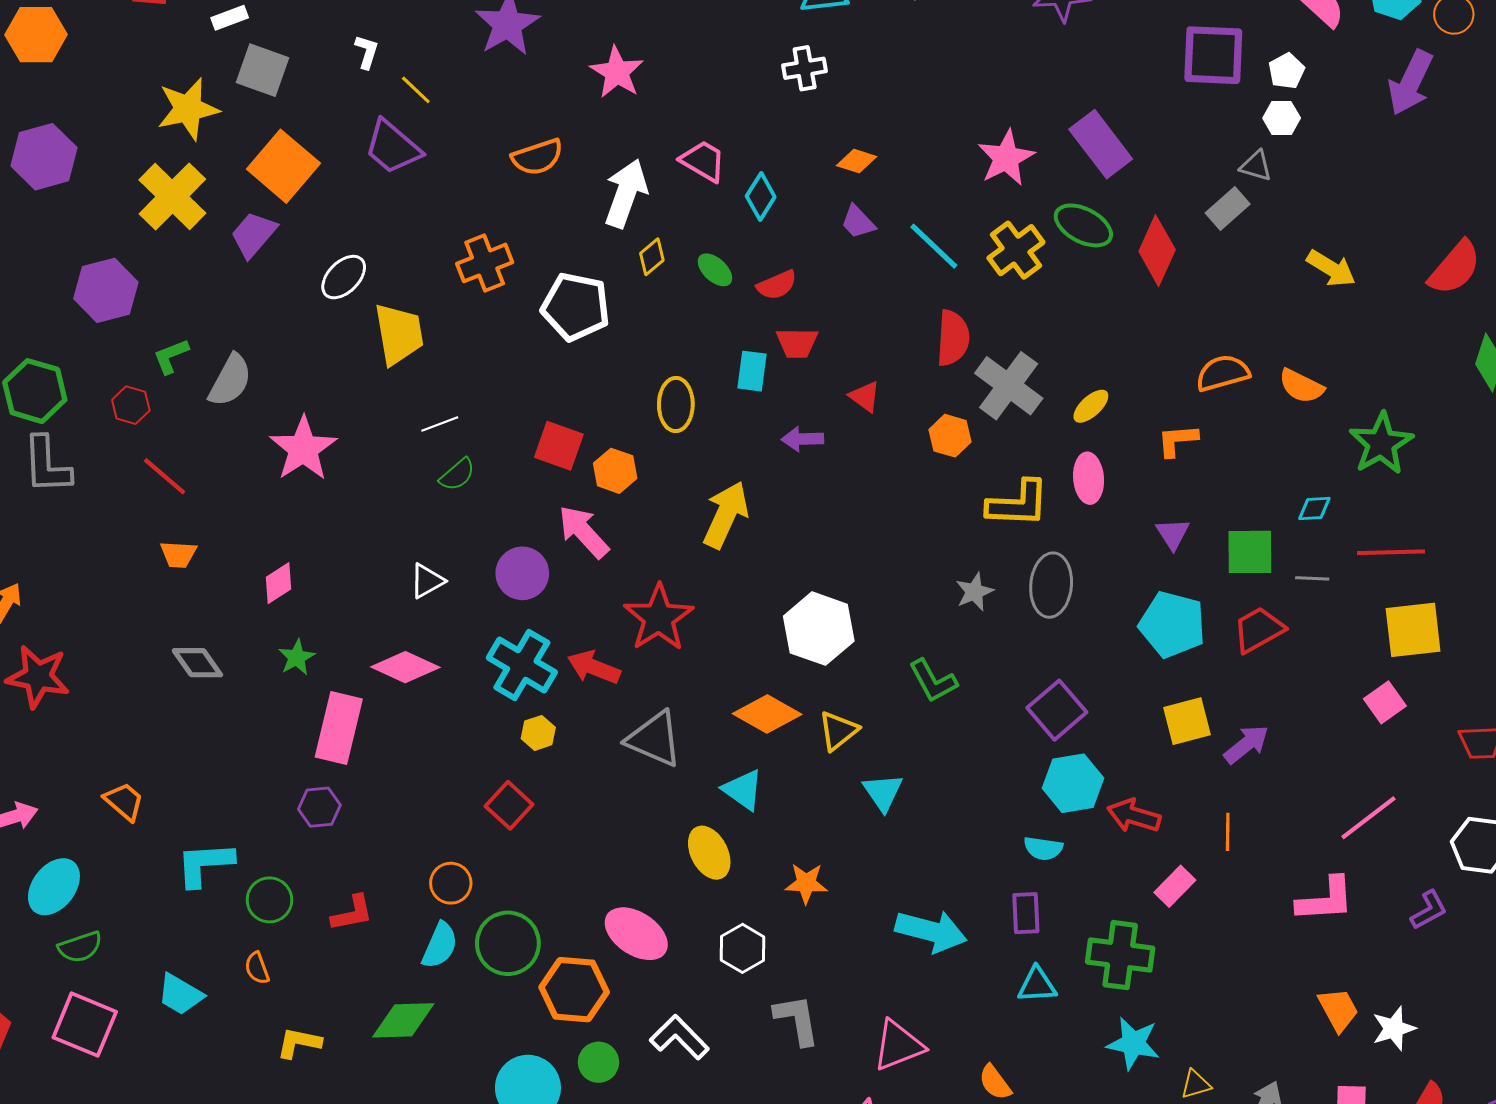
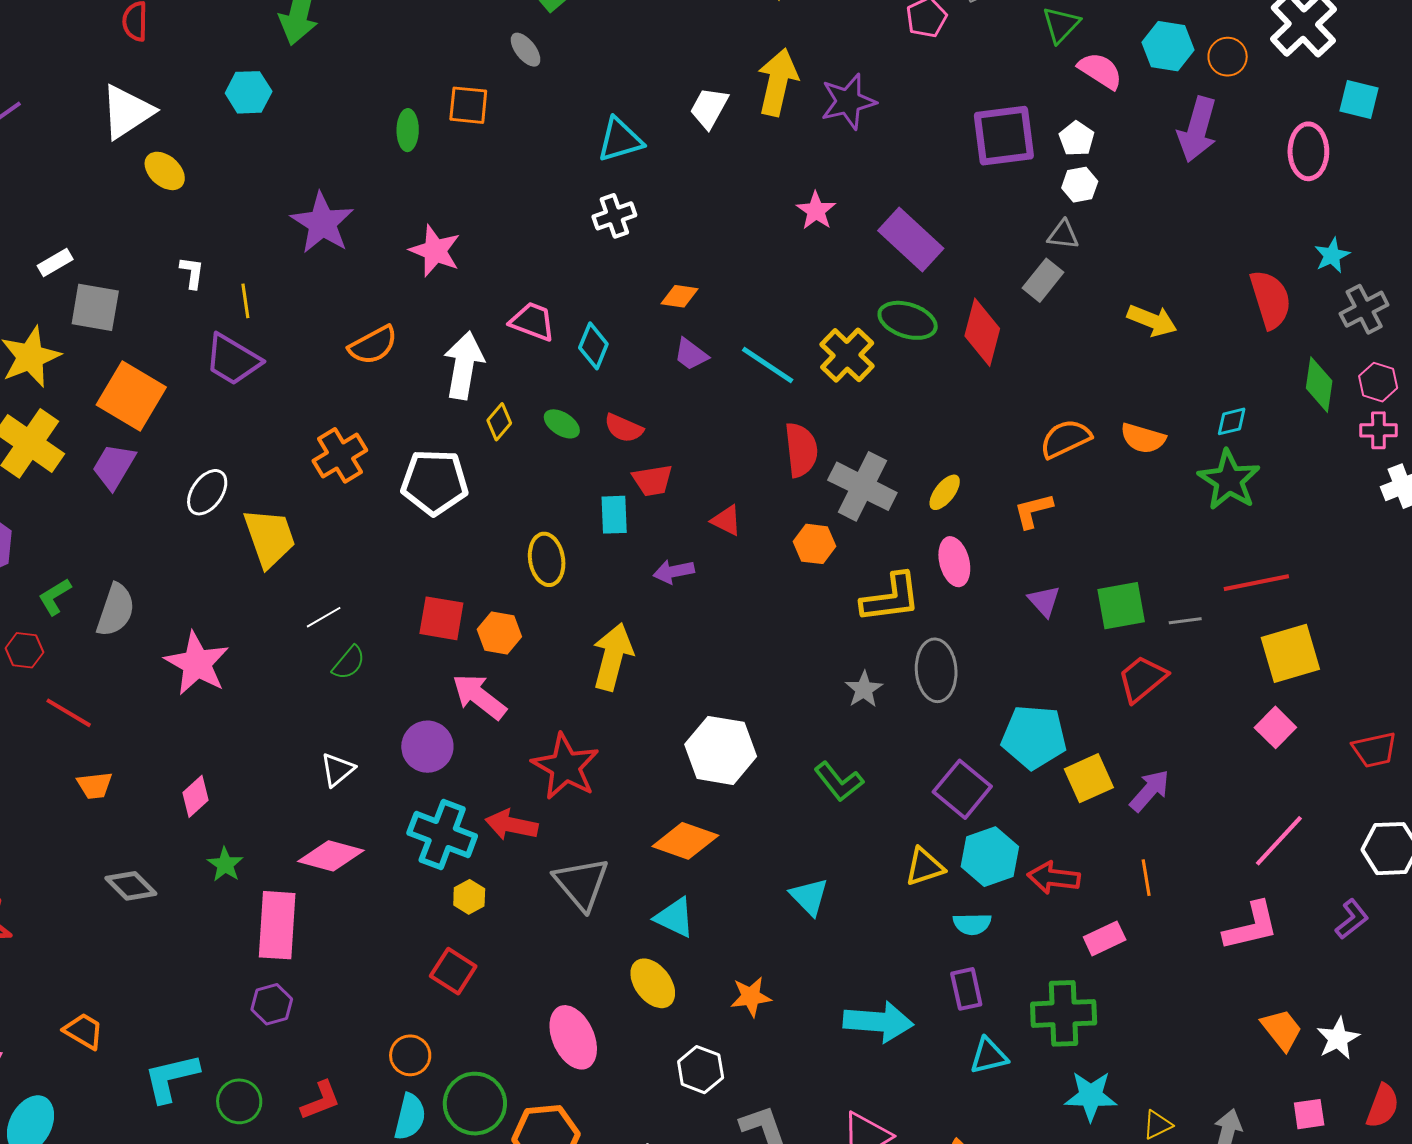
yellow line: (416, 90) -> (245, 301), turned 48
pink star: (1006, 158) -> (816, 211), moved, size x0.7
red semicircle: (1455, 268) -> (1270, 299), turned -48
red semicircle: (777, 285) -> (624, 428), turned 57
cyan diamond: (1314, 508) -> (1232, 421), moved
cyan pentagon: (1172, 624) -> (1034, 737), moved
yellow triangle: (838, 731) -> (925, 867), moved, turned 30
gray triangle: (654, 739) -> (581, 884), turned 36
pink rectangle: (1175, 886) -> (1105, 938), turned 30
pink ellipse: (636, 934) -> (573, 1037), moved, turned 42

